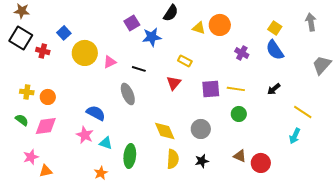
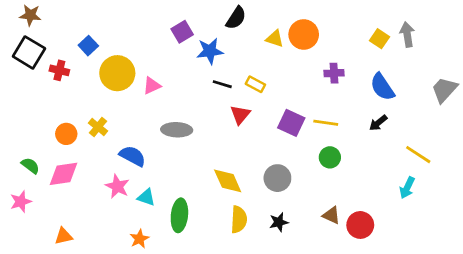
gray arrow: (311, 22) -> (407, 35), moved
blue semicircle: (275, 50) -> (382, 87), moved
purple cross: (242, 53) -> (334, 73), turned -32
black line: (139, 69) -> (222, 84), moved
purple square: (211, 89) -> (291, 123), turned 30
yellow cross: (27, 92) -> (98, 127), moved, turned 32
gray ellipse: (128, 94) -> (177, 130), turned -65
pink star: (31, 157) -> (21, 202), moved

